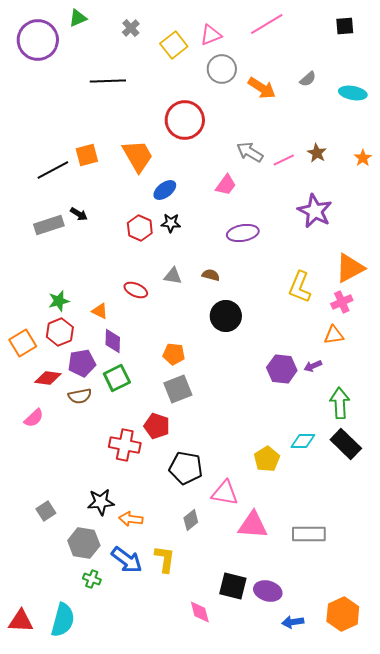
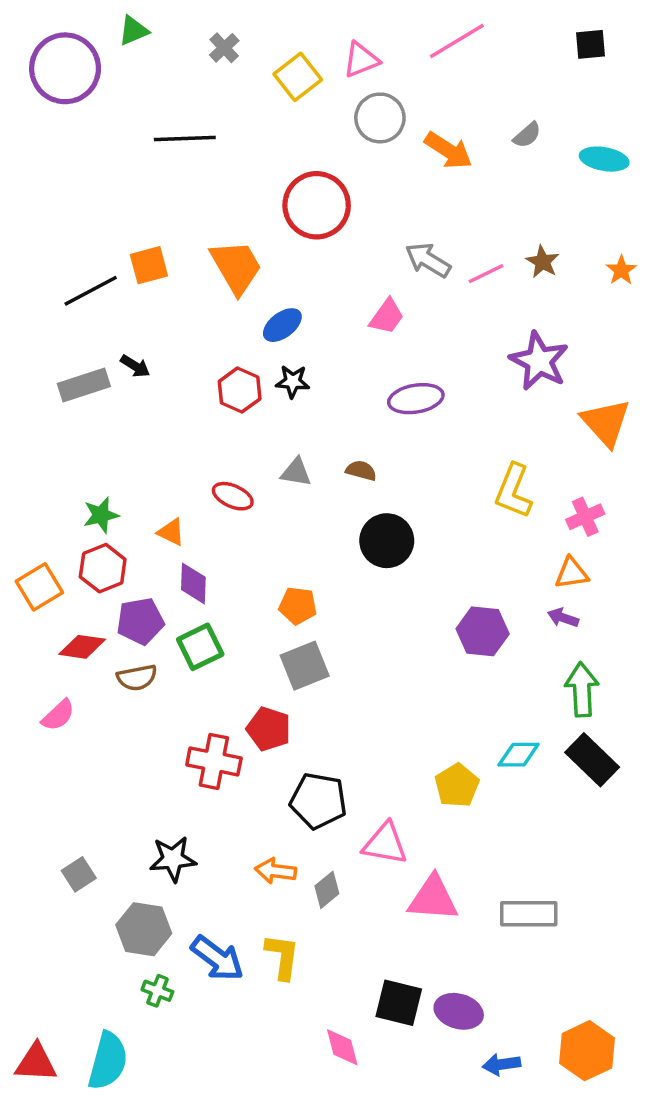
orange triangle: (350, 268) -> (606, 423), moved, turned -44
purple arrow: (313, 366) -> (563, 618), moved, turned 42
orange arrow: (131, 519) -> (276, 871), moved

